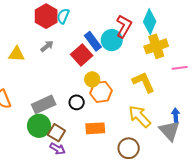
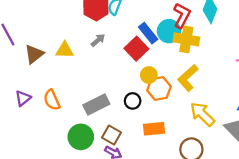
yellow cross: (156, 46) -> (186, 39), moved, turned 30
yellow L-shape: (143, 82) -> (188, 78), moved, turned -105
green circle: (39, 126) -> (81, 137), moved

